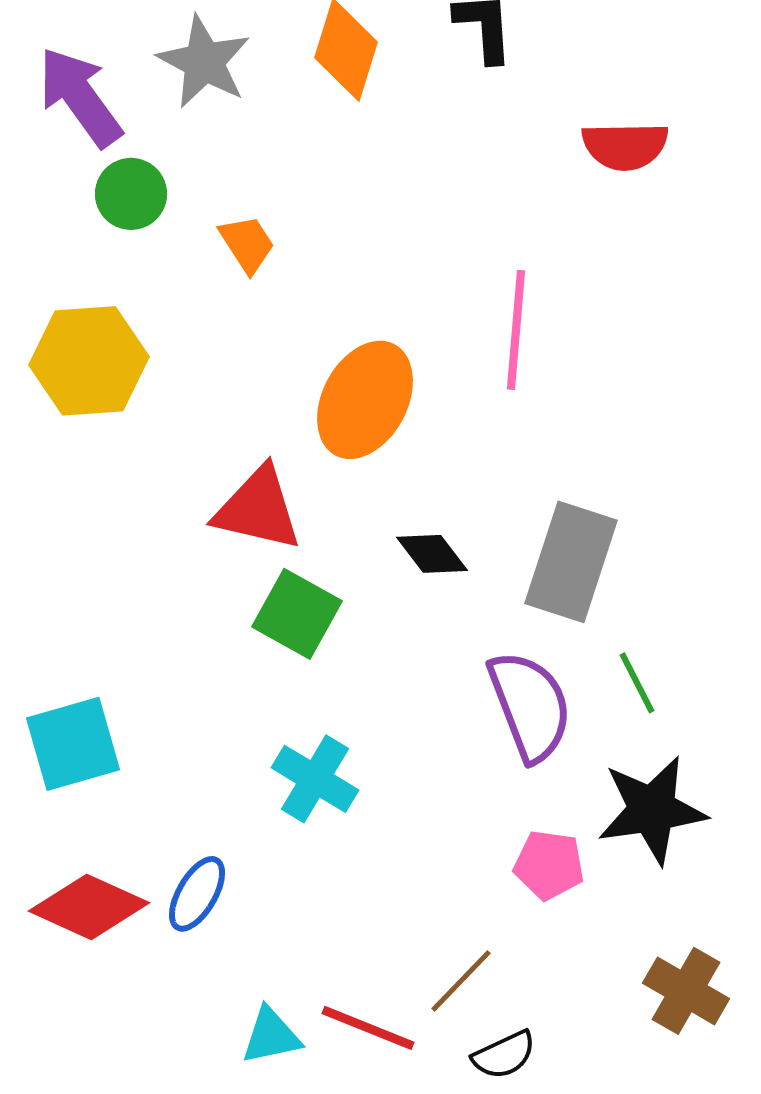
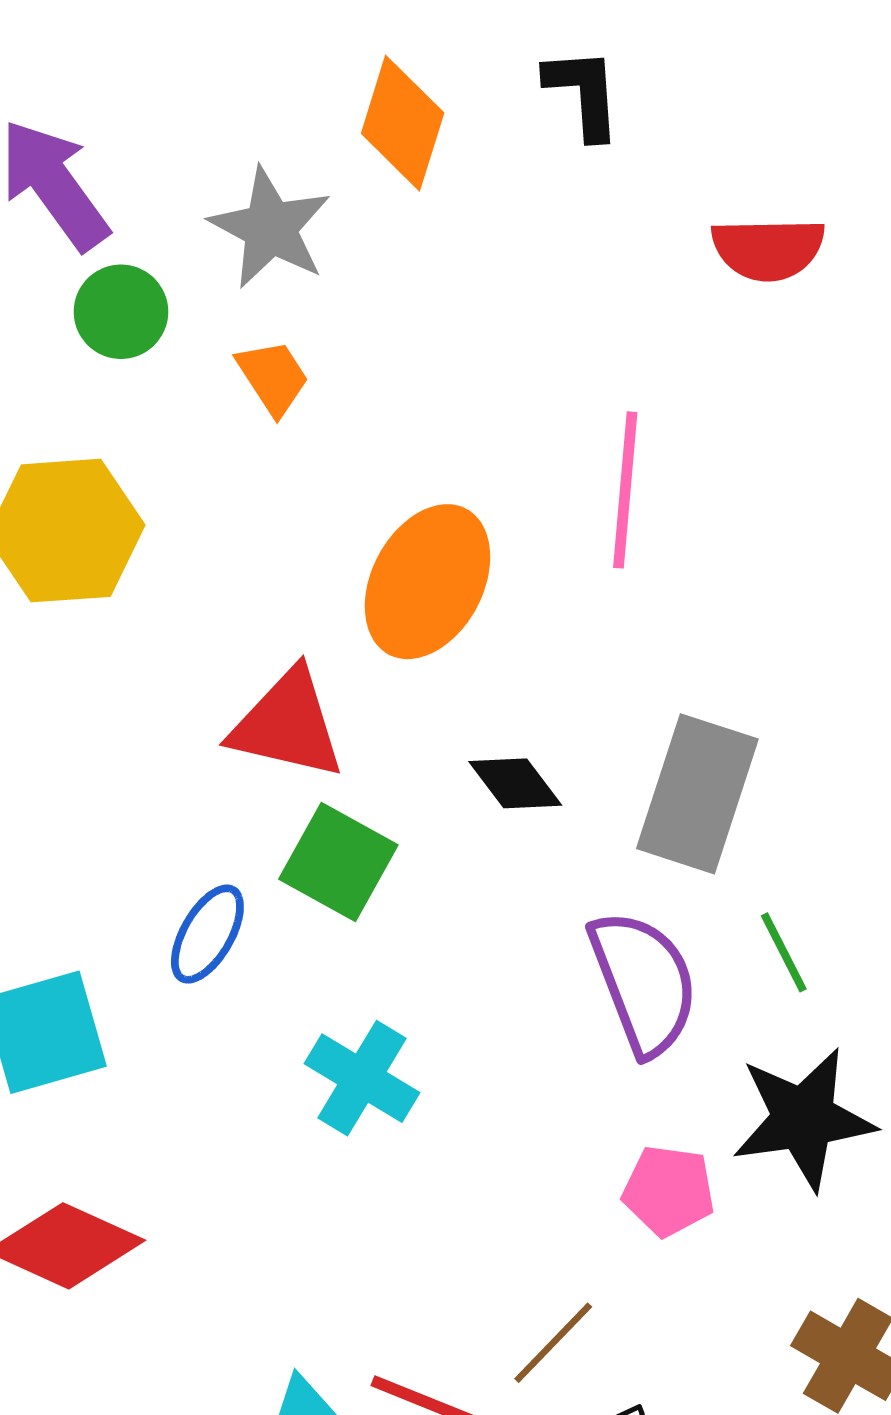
gray star: (204, 62) -> (270, 228), moved
blue ellipse: (197, 894) -> (207, 934), moved

